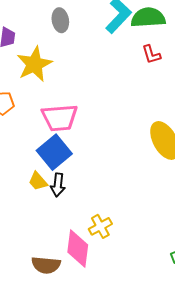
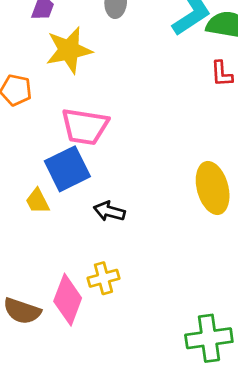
black arrow: (58, 185) -> (109, 211), moved, turned 85

